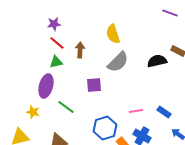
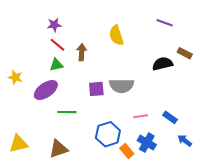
purple line: (170, 13) -> (165, 23), moved
gray semicircle: (118, 62) -> (122, 86), moved, turned 45
purple ellipse: (46, 86) -> (46, 90), turned 40
green line: (66, 107) -> (67, 112), turned -36
yellow star: (33, 112) -> (15, 77), moved

